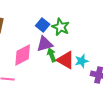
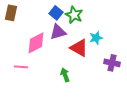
green arrow: (52, 55) -> (65, 75), moved
cyan star: (82, 61) -> (96, 38), moved

